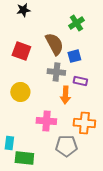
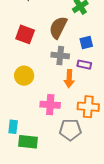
brown semicircle: (54, 44) -> (58, 27), turned -125
blue square: (74, 56) -> (86, 43), moved

